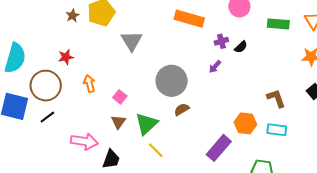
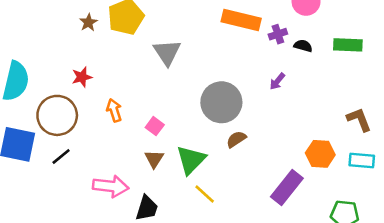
green rectangle: (278, 24) -> (348, 45), moved
purple cross: (221, 41) -> (278, 34), moved
black semicircle: (241, 47) -> (303, 46), moved, turned -120

